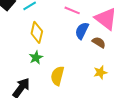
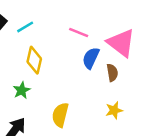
brown semicircle: (99, 42) -> (112, 73), turned 48
green star: (36, 58) -> (22, 90), moved

